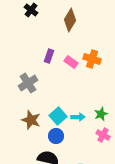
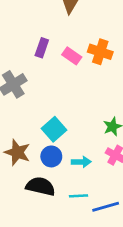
cyan arrow: (78, 117) -> (81, 162), moved
brown star: (31, 120) -> (17, 152), moved

